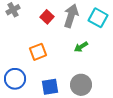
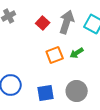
orange square: (38, 52) -> (55, 55), moved

